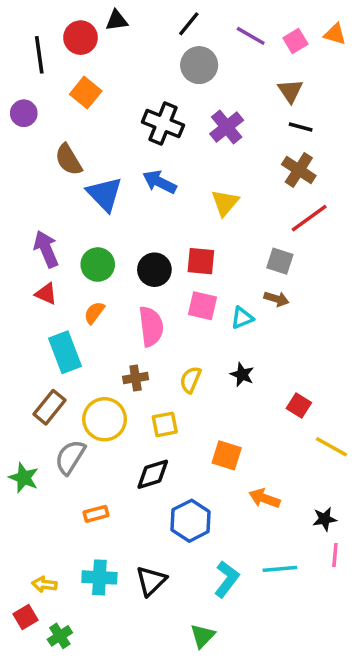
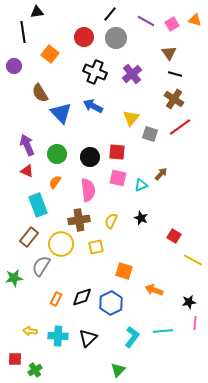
black triangle: (117, 20) -> (37, 12), moved
red circle: (80, 38) -> (84, 37), moved
gray square: (280, 261) -> (150, 134), moved
brown arrow: (277, 299) -> (161, 174), turned -64
brown cross: (136, 378) -> (79, 220), size x1.5
orange square: (227, 455) -> (124, 271), moved
black diamond: (153, 474) -> (82, 297), moved
green star: (24, 478) -> (14, 278), turned -30
orange rectangle: (96, 514) -> (56, 299), turned -48
yellow arrow: (44, 584) -> (30, 331), moved
red square: (25, 617) -> (15, 359), turned 32

